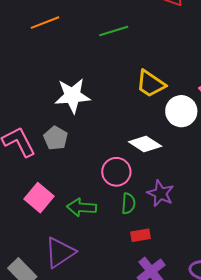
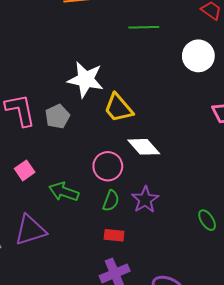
yellow trapezoid: (151, 84) -> (118, 108), moved
white circle: (181, 111) -> (198, 56), moved
pink square: (39, 198) -> (25, 170), size x0.7

